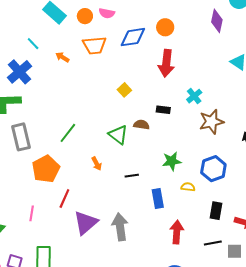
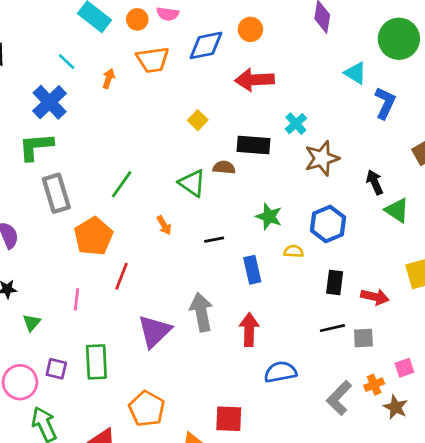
orange arrow: (62, 57) -> (109, 79), turned 80
red arrow: (166, 63) -> (255, 80), turned 84
black rectangle: (163, 110) -> (254, 145), size x1.6
green star: (172, 161) -> (269, 216), turned 30
purple triangle: (86, 223) -> (155, 331), moved
red arrow: (177, 232) -> (249, 330), moved

